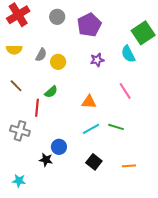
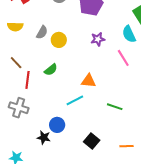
pink line: (125, 91) -> (123, 58), moved
red line: (37, 108) -> (28, 80), moved
cyan line: (91, 129) -> (75, 100), moved

